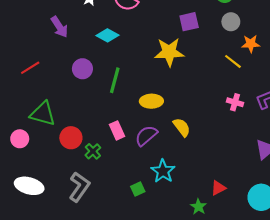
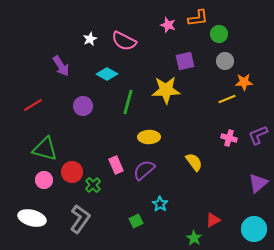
yellow line: (233, 61) -> (227, 99), turned -60
green line: (115, 80) -> (128, 102), moved
yellow semicircle: (182, 127) -> (194, 162), moved
pink circle: (20, 139) -> (44, 180), moved
cyan star: (163, 171) -> (160, 204), size x0.7

